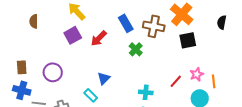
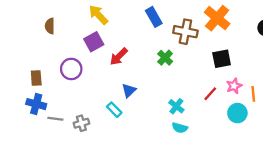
blue rectangle: (126, 23) -> (154, 17), moved
red arrow: (99, 38) -> (119, 57), moved
black square: (188, 40) -> (222, 59), moved
purple circle: (53, 72) -> (71, 69), moved
cyan cross: (146, 92) -> (176, 106), turned 32

